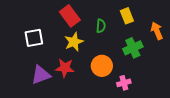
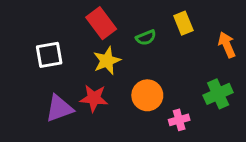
green semicircle: (101, 26) -> (146, 38), turned 64
green cross: (133, 48) -> (218, 94), moved

